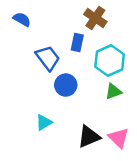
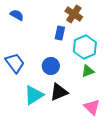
blue trapezoid: (48, 58) -> (15, 63), moved
cyan triangle: (44, 122) -> (34, 95), size x1.5
black triangle: (89, 137) -> (59, 92), moved

